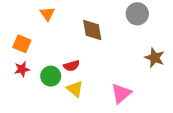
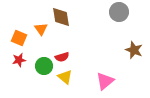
orange triangle: (47, 14) -> (41, 29), moved
brown diamond: (92, 30) -> (61, 17), moved

